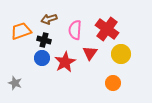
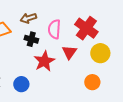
black cross: (44, 40) -> (31, 39), moved
blue circle: (42, 58) -> (21, 84), moved

